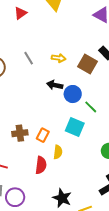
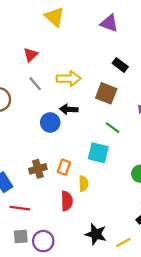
red triangle: (20, 13) -> (31, 55), moved
yellow arrow: (59, 58) -> (69, 79), size x1.5
brown square: (88, 64) -> (106, 93), moved
blue circle: (73, 94) -> (50, 122), moved

